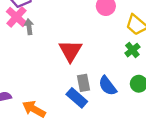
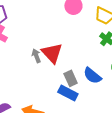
gray arrow: (29, 27) -> (36, 56), moved

